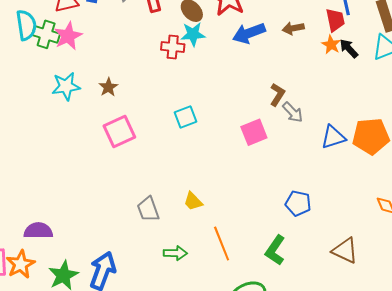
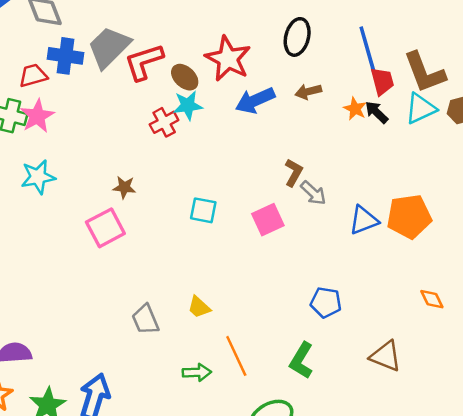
red trapezoid: (335, 20) -> (382, 81), moved
red cross: (173, 47) -> (164, 122), turned -30
brown star: (108, 87) -> (124, 187), moved, turned -30
cyan square: (186, 117) -> (203, 210), moved, turned 35
green arrow: (175, 253) -> (197, 372), moved

